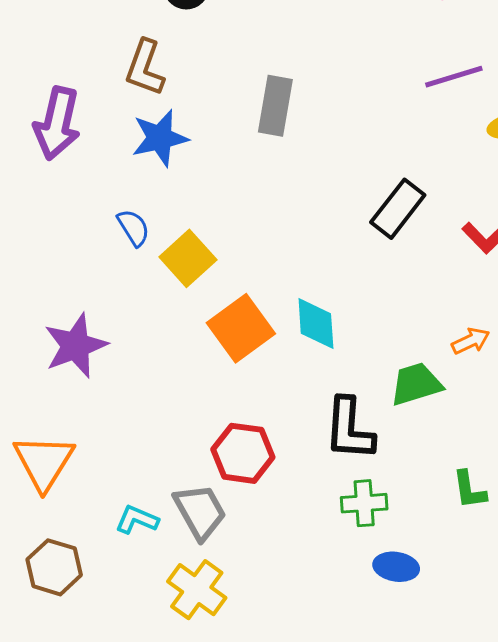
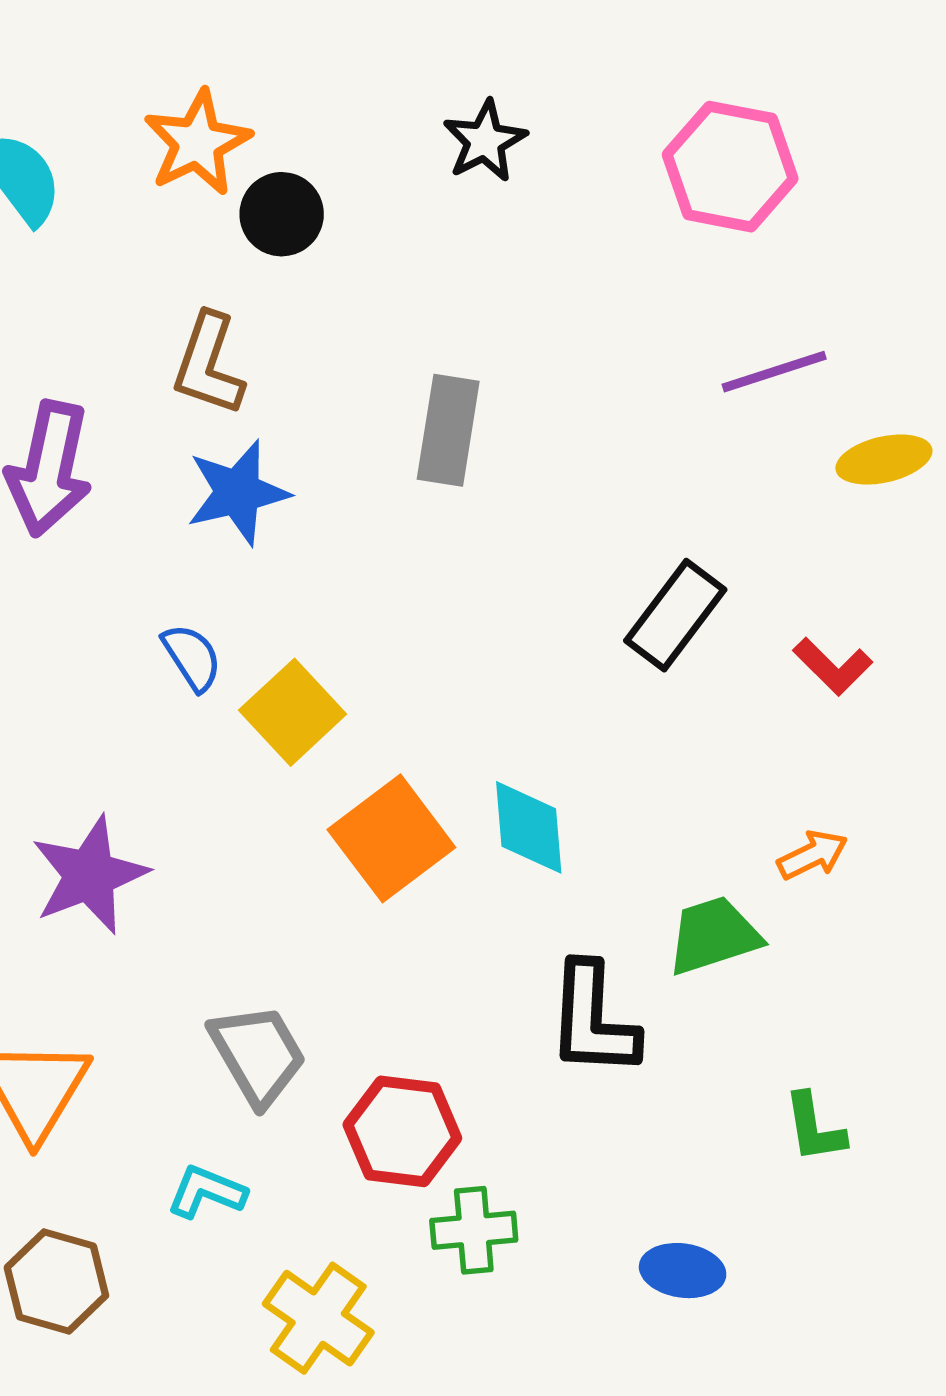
red hexagon: (243, 453) -> (402, 1131), moved
green cross: (364, 503) -> (474, 1230), moved
gray trapezoid: (200, 512) -> (258, 1054), moved

